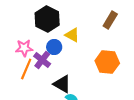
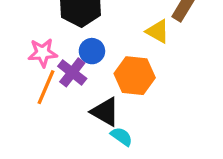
yellow triangle: (72, 35) -> (158, 31), moved
orange hexagon: (107, 62) -> (135, 76), moved

